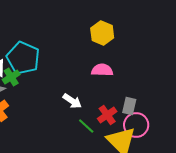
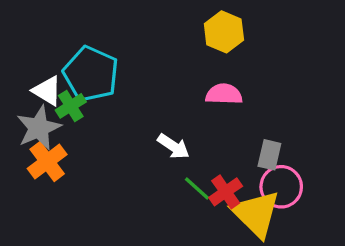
red cross: (107, 115) -> (226, 192), moved

